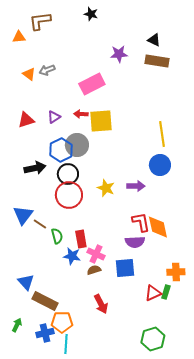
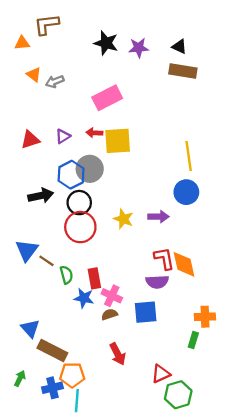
black star: (91, 14) -> (106, 43), moved, size x1.5
purple star: (119, 54) -> (139, 48), moved
orange triangle: (29, 74) -> (34, 74), moved
red triangle: (153, 293) -> (161, 374), moved

